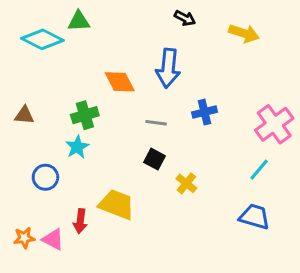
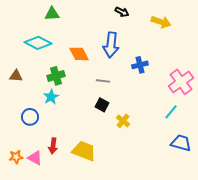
cyan diamond: (42, 39) -> (38, 43), moved
blue cross: (205, 112) -> (140, 65), moved
yellow trapezoid: (117, 205) -> (84, 151), moved
blue trapezoid: (255, 217) -> (181, 143), moved

